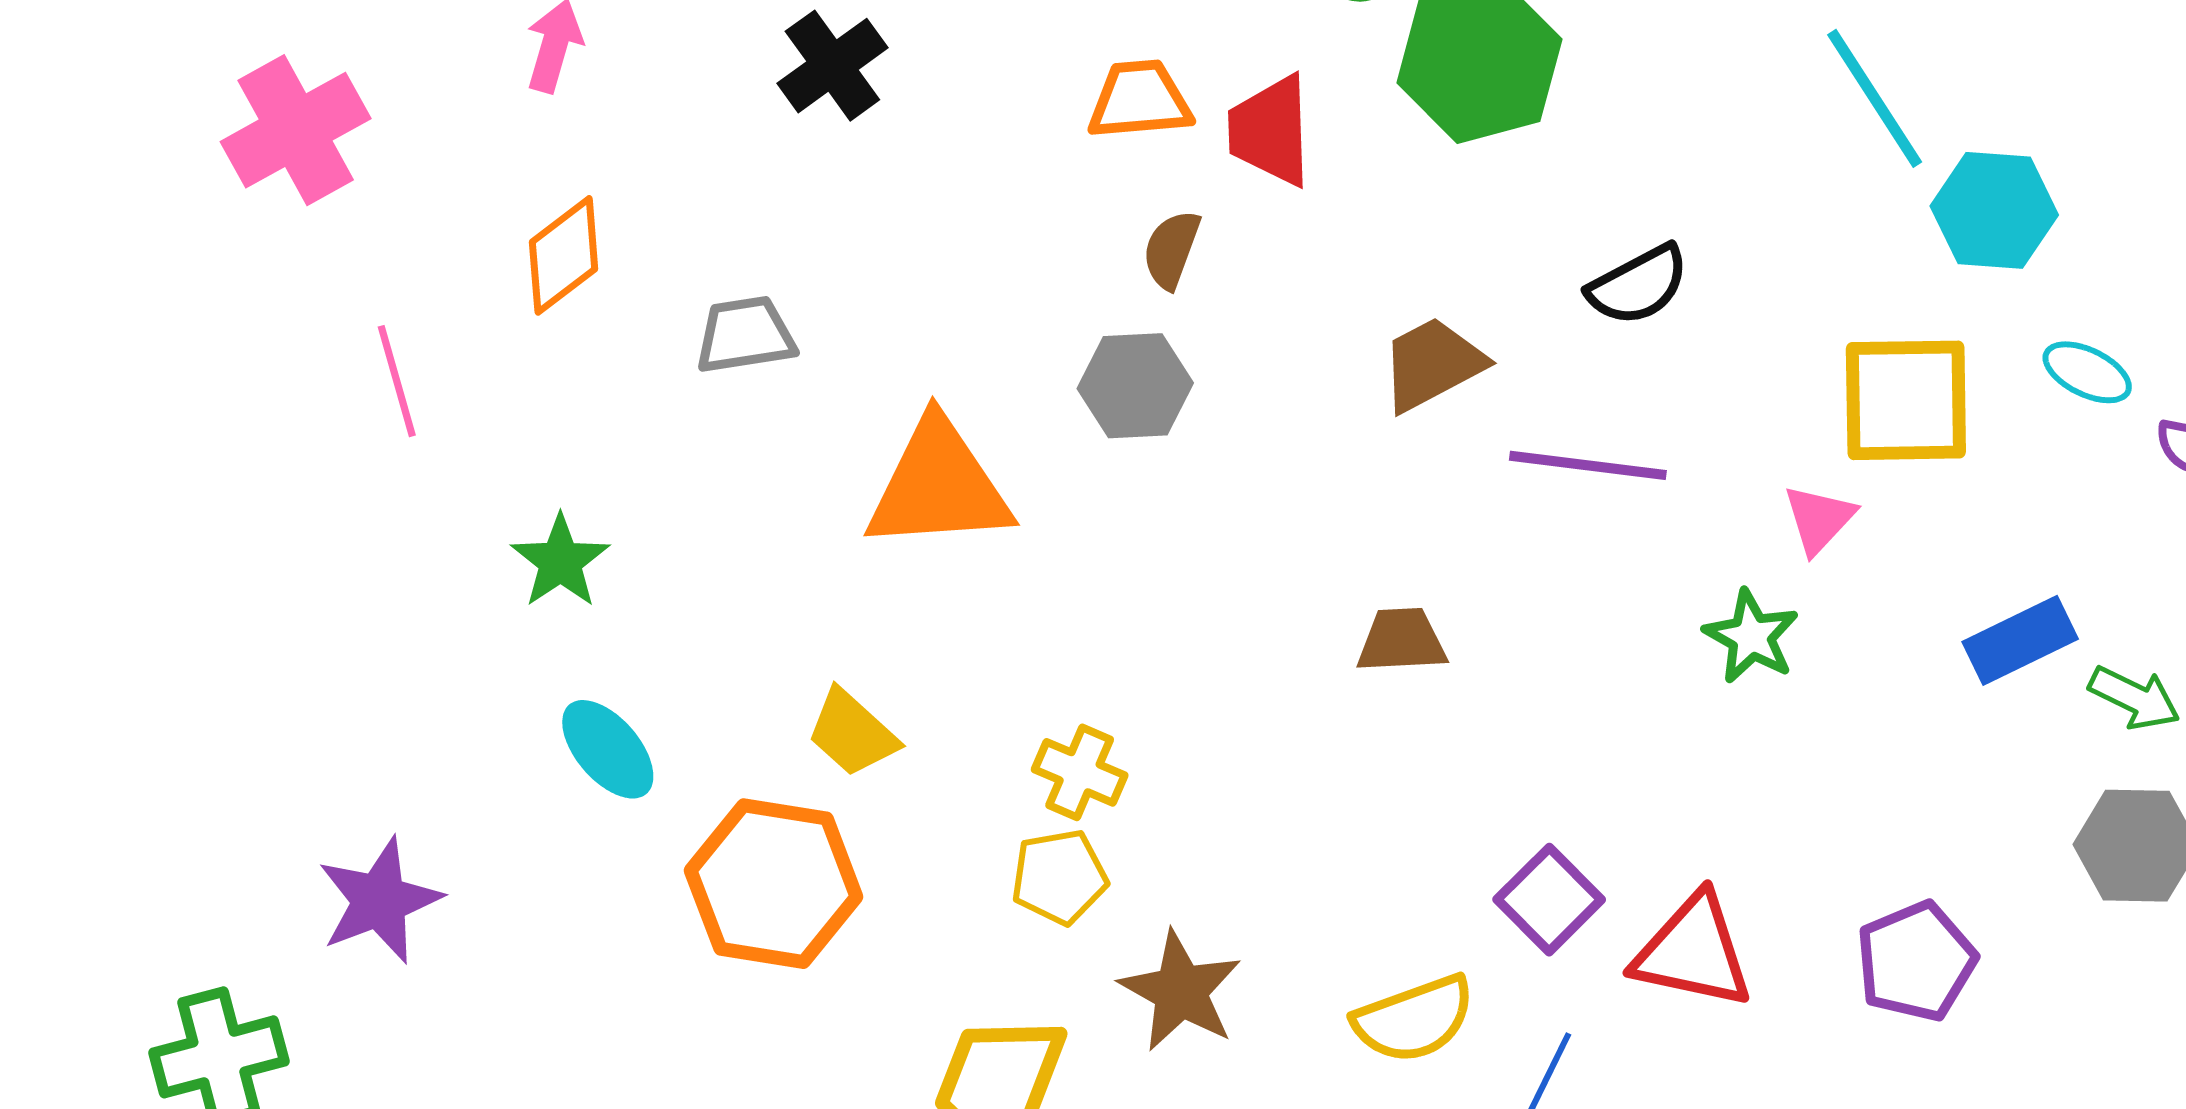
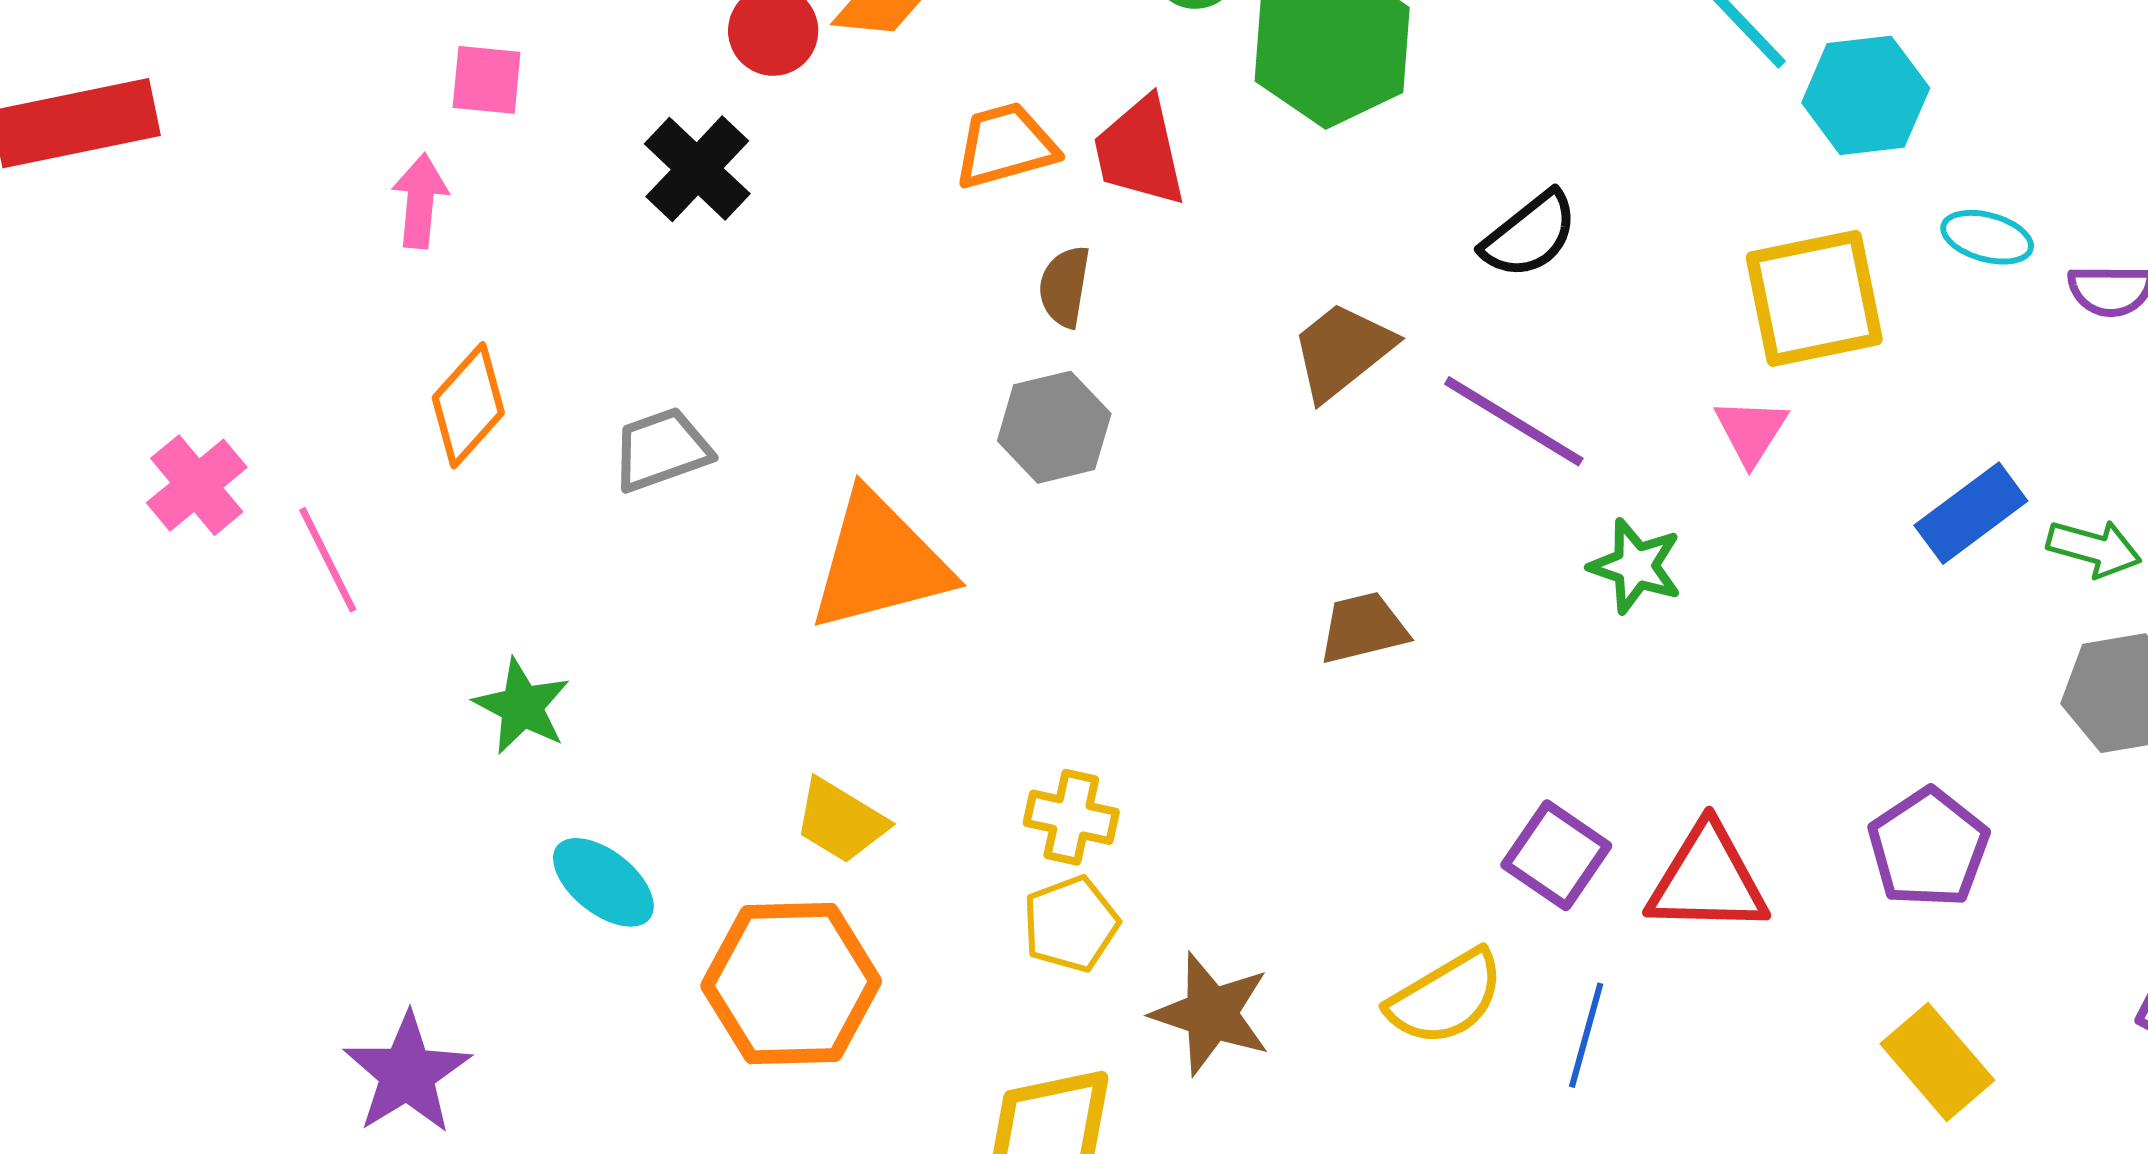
pink cross: (296, 130) -> (197, 485), moved, size x0.7
purple line: (1588, 465) -> (1514, 421), turned 35
green star: (1751, 637) -> (1636, 566), moved

